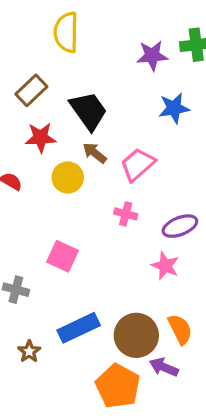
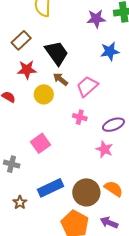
pink square: (63, 256) -> (41, 143), turned 30
orange semicircle: (180, 329) -> (114, 189), turned -30
purple arrow: (164, 367) -> (109, 223), moved

